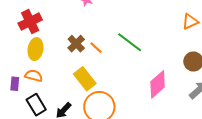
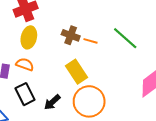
brown cross: (76, 44) -> (71, 35), turned -30
orange line: (96, 48) -> (91, 41), turned -32

